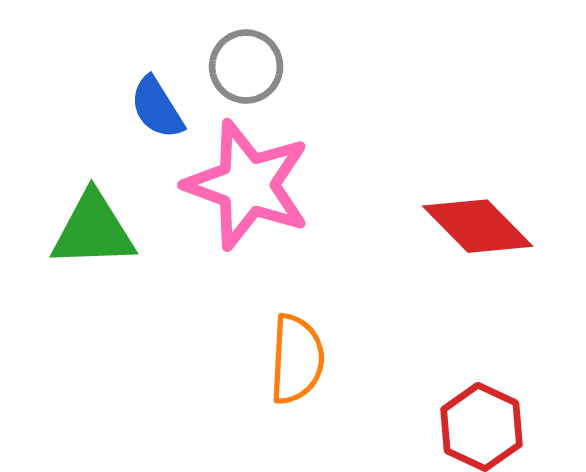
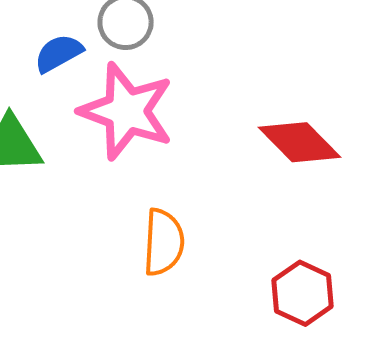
blue semicircle: (157, 108) -> (59, 53), turned 93

